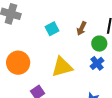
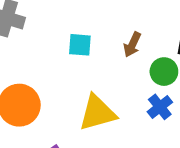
cyan square: (52, 29) -> (80, 45), turned 32

